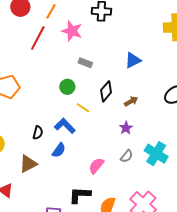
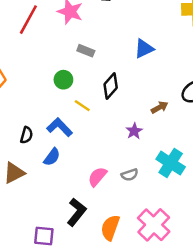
brown arrow: (131, 101) -> (160, 107), moved
gray semicircle: (127, 156) -> (130, 175), moved, turned 32
black L-shape: (80, 195) -> (77, 212), turned 125

